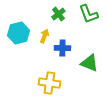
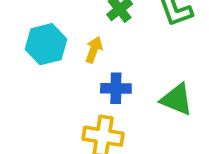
blue cross: (62, 48) -> (116, 88), moved

